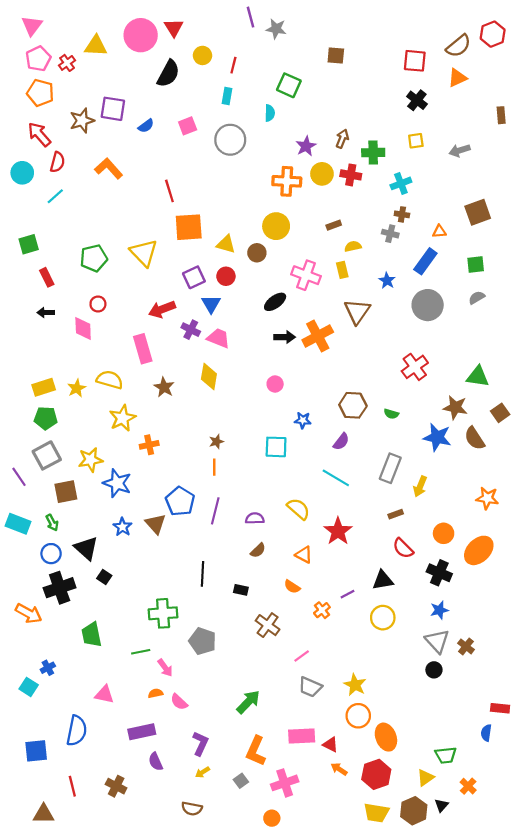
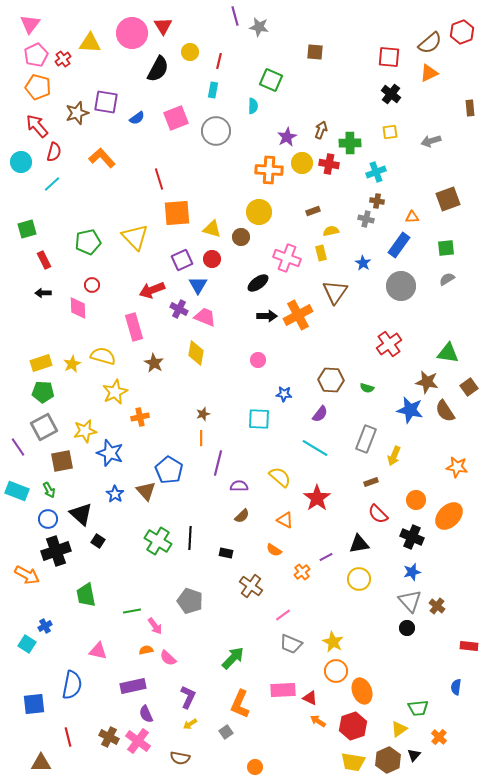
pink square: (188, 126) -> (176, 118), size x1.4
purple line: (215, 511) -> (218, 463), moved
green cross: (163, 613) -> (158, 541), moved, turned 36
red rectangle: (500, 708) -> (469, 646), moved
pink cross: (285, 783) -> (138, 741), moved, turned -35

